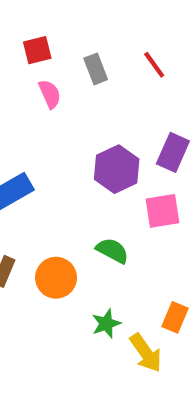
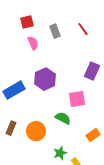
purple hexagon: (117, 169) -> (45, 79), moved
pink square: (163, 211) -> (77, 99), moved
orange rectangle: (175, 317) -> (93, 135), moved, turned 32

